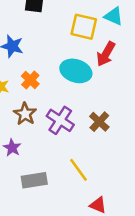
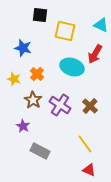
yellow square: (84, 27) -> (65, 31), moved
yellow line: (78, 170) -> (85, 144), moved
gray rectangle: (34, 180) -> (40, 151), turned 36

